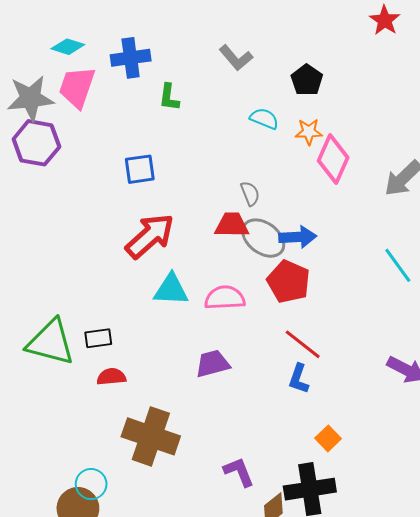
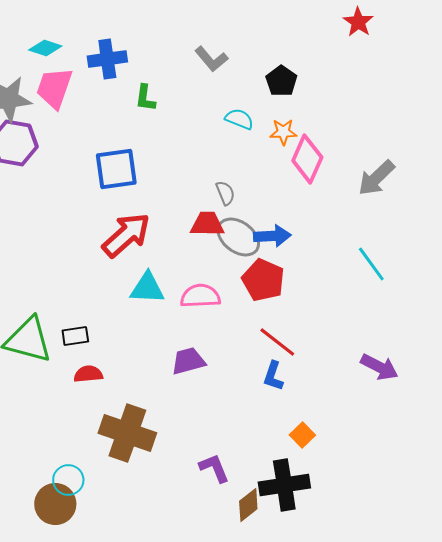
blue square: (140, 169) -> (116, 169), size x1.4

